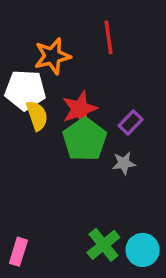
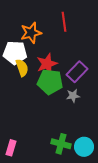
purple rectangle: (131, 122) -> (77, 72), size x1.5
green pentagon: (85, 139) -> (50, 82), turned -30
green cross: (103, 245) -> (61, 144), turned -36

